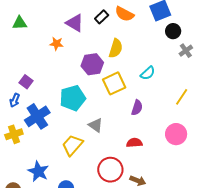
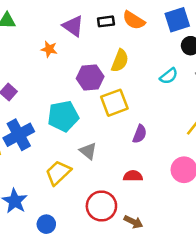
black rectangle: (102, 17) -> (106, 21), turned 32
cyan semicircle: (148, 73) -> (169, 76), moved

